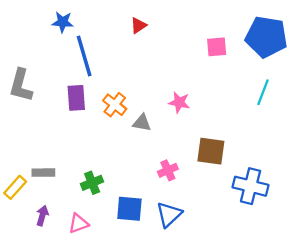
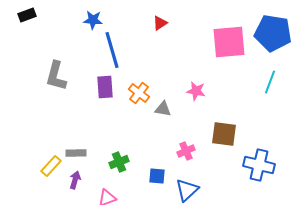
pink square: (217, 47) -> (229, 42), size x1.8
blue square: (129, 209) -> (157, 176), moved, size x0.7
purple arrow: (42, 216) -> (75, 180), moved

